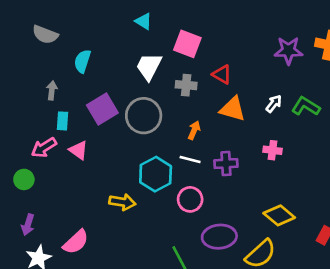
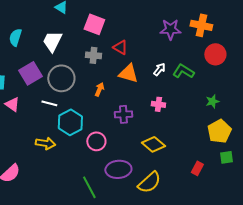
white trapezoid: (149, 66) -> (52, 41), moved
white line: (190, 160) -> (49, 103), moved
yellow diamond: (279, 215) -> (153, 144), moved

